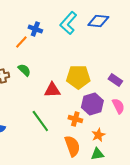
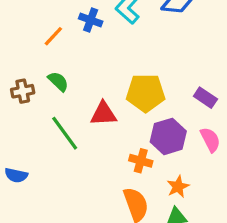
blue cross: (35, 29) -> (91, 20), moved
green line: (40, 121) -> (65, 133), moved

